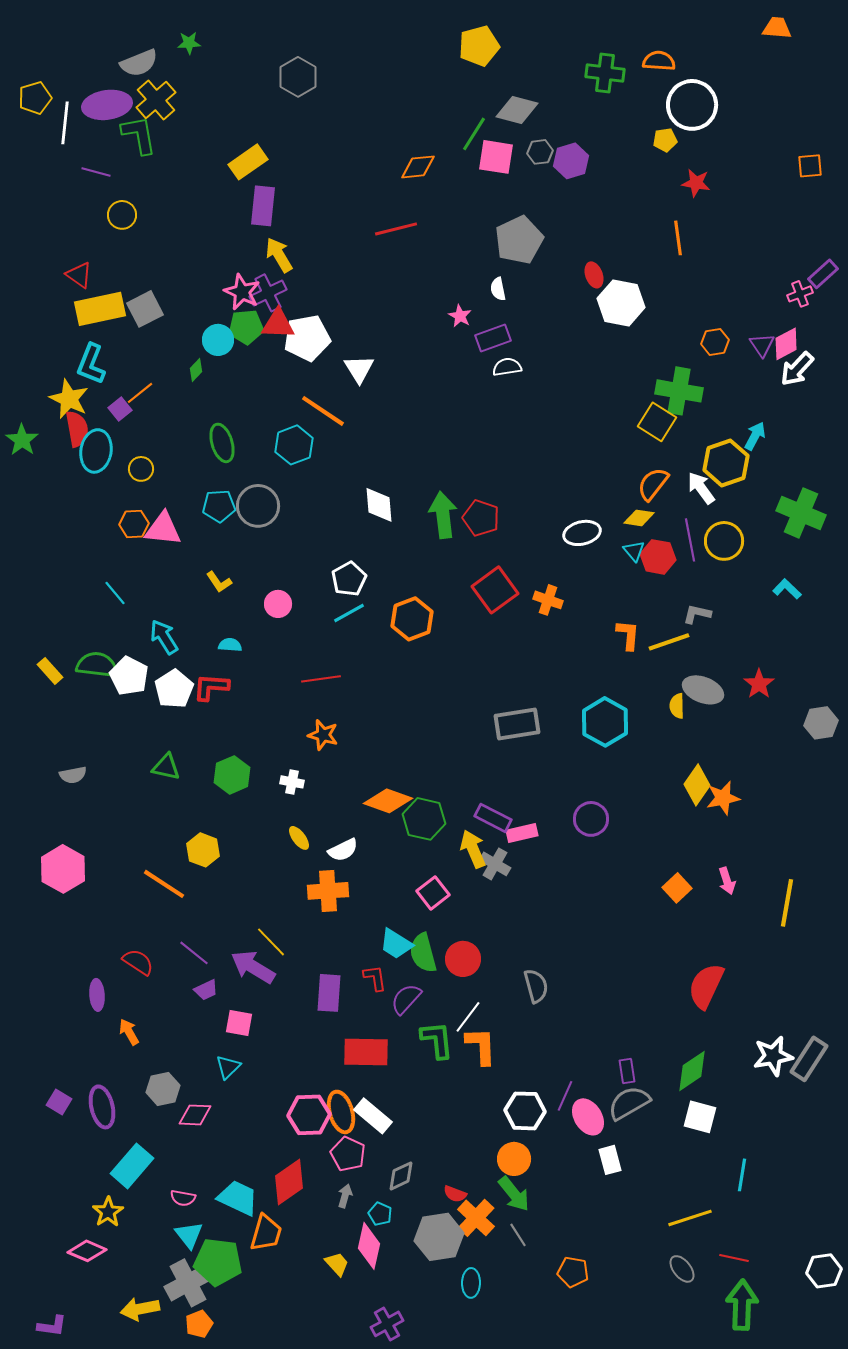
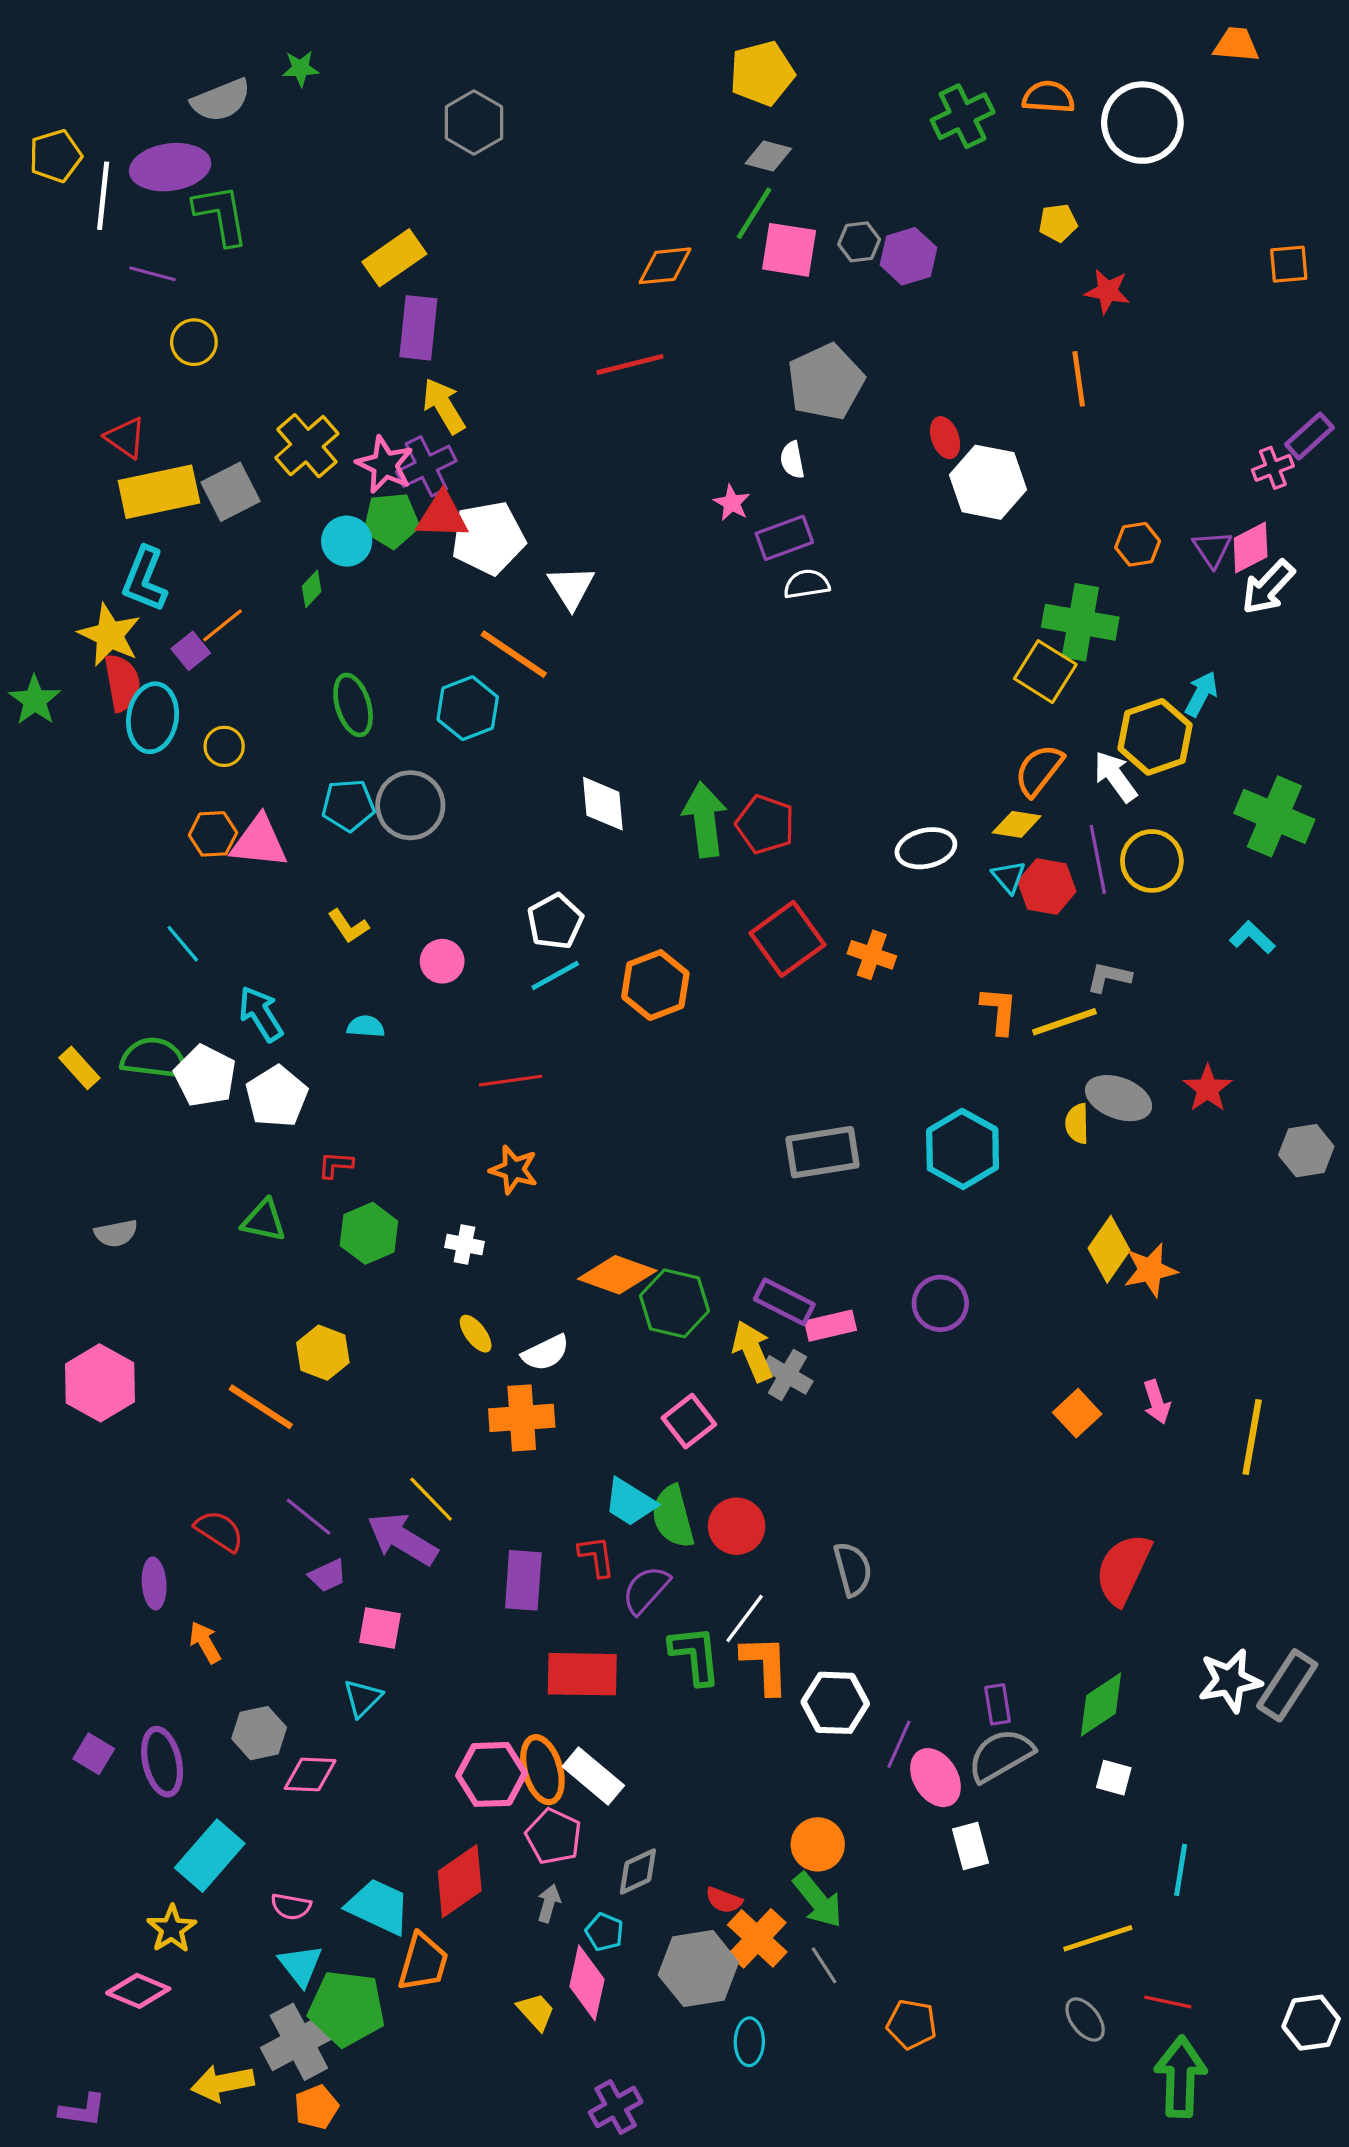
green cross: (605, 73) -> (963, 116), turned -33
yellow cross: (156, 100) -> (307, 446), moved
white circle: (692, 105) -> (1142, 123), moved
gray diamond: (517, 110) -> (768, 156), moved, size x0.7
red L-shape: (211, 687) -> (336, 1165), moved, size x0.6
white hexagon: (525, 1111) -> (835, 1703), moved
white square: (700, 1117) -> (1114, 1778), size x0.7

